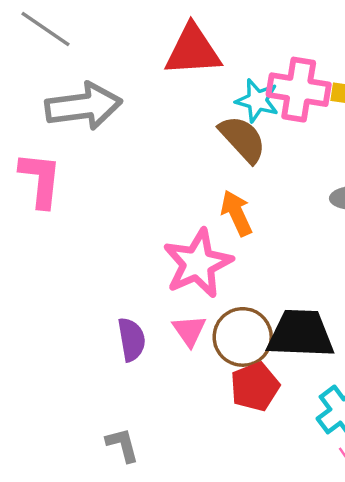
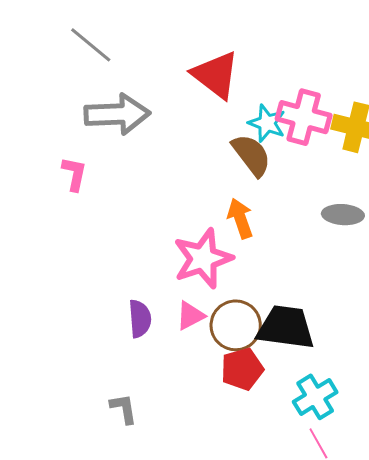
red triangle: (193, 50) -> (216, 75), turned 36
pink L-shape: (40, 180) -> (74, 174), size x0.7
pink triangle: (189, 331) -> (190, 316), turned 32

